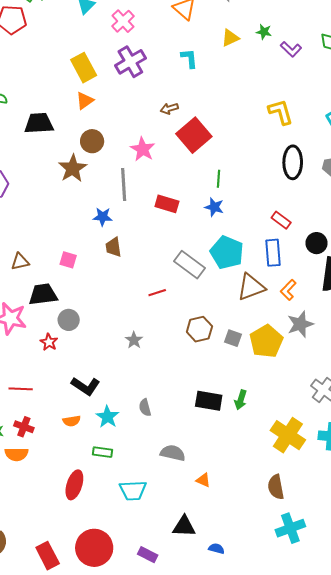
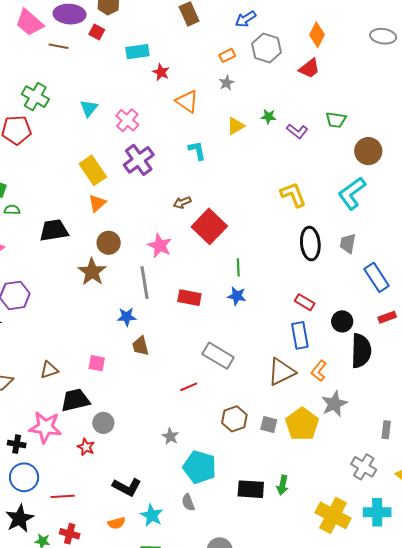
cyan pentagon: (227, 252) -> (200, 467), moved

